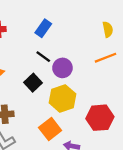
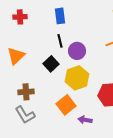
blue rectangle: (43, 28) -> (60, 16), turned -42
black line: (43, 57) -> (60, 41), turned 40

